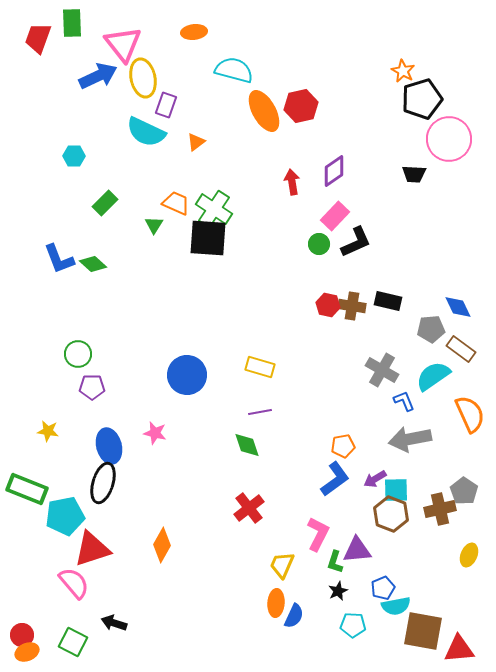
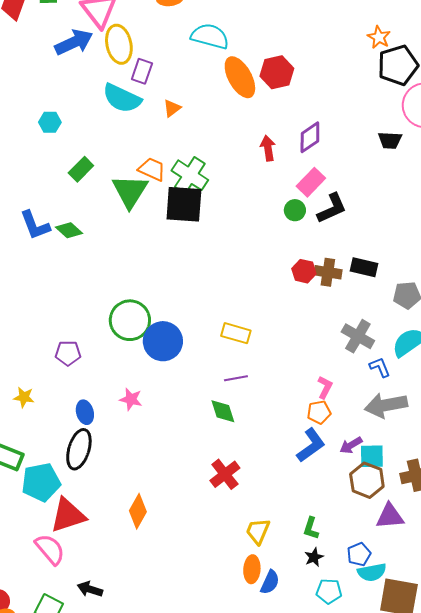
green triangle: (154, 225) -> (130, 191), size x2.0
green circle: (78, 354) -> (130, 320), moved, size x1.5
blue ellipse: (109, 446) -> (85, 412), size x0.7
pink L-shape: (318, 534) -> (325, 387), moved, size x0.7
purple triangle: (357, 550) -> (390, 516), moved

